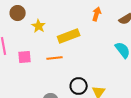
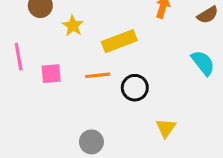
black circle: (79, 86) -> (135, 88), moved

